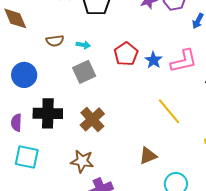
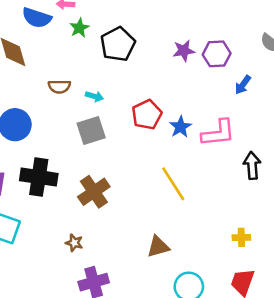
yellow line: (169, 111) -> (173, 184), moved
brown star: (82, 161) -> (74, 243), size x0.6

